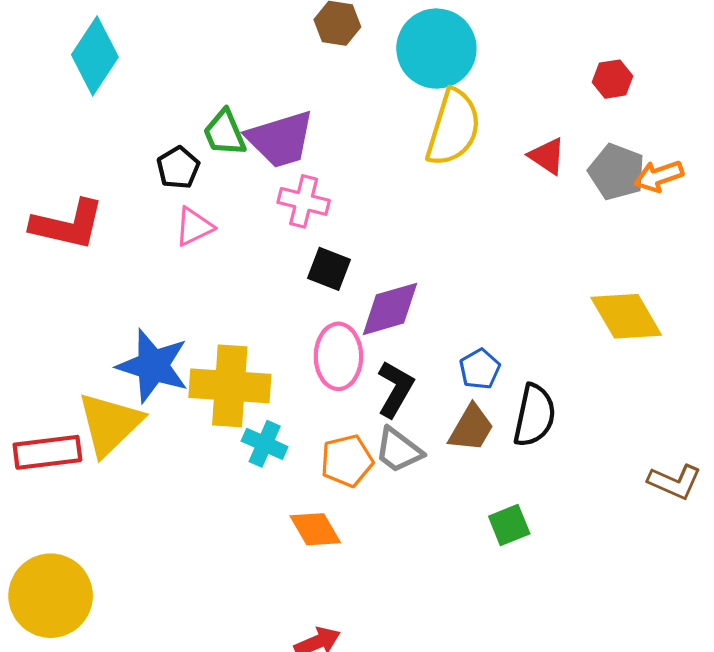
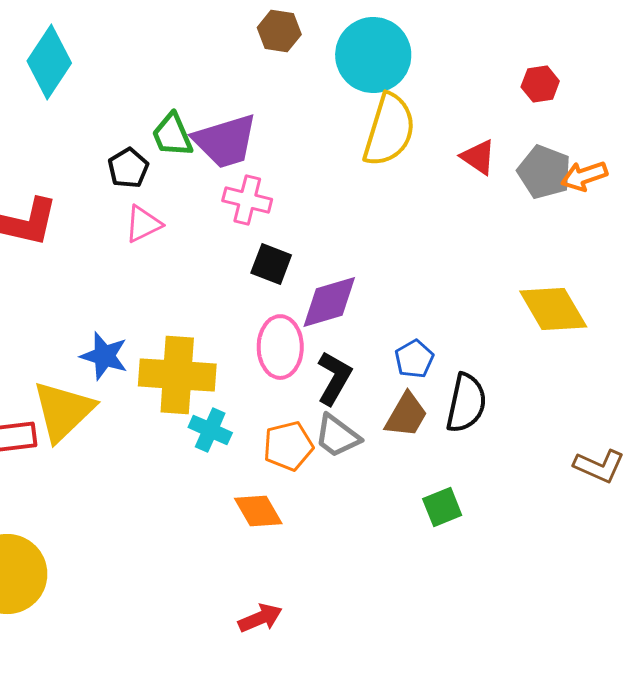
blue star: (153, 366) -> (104, 356), size x0.7

